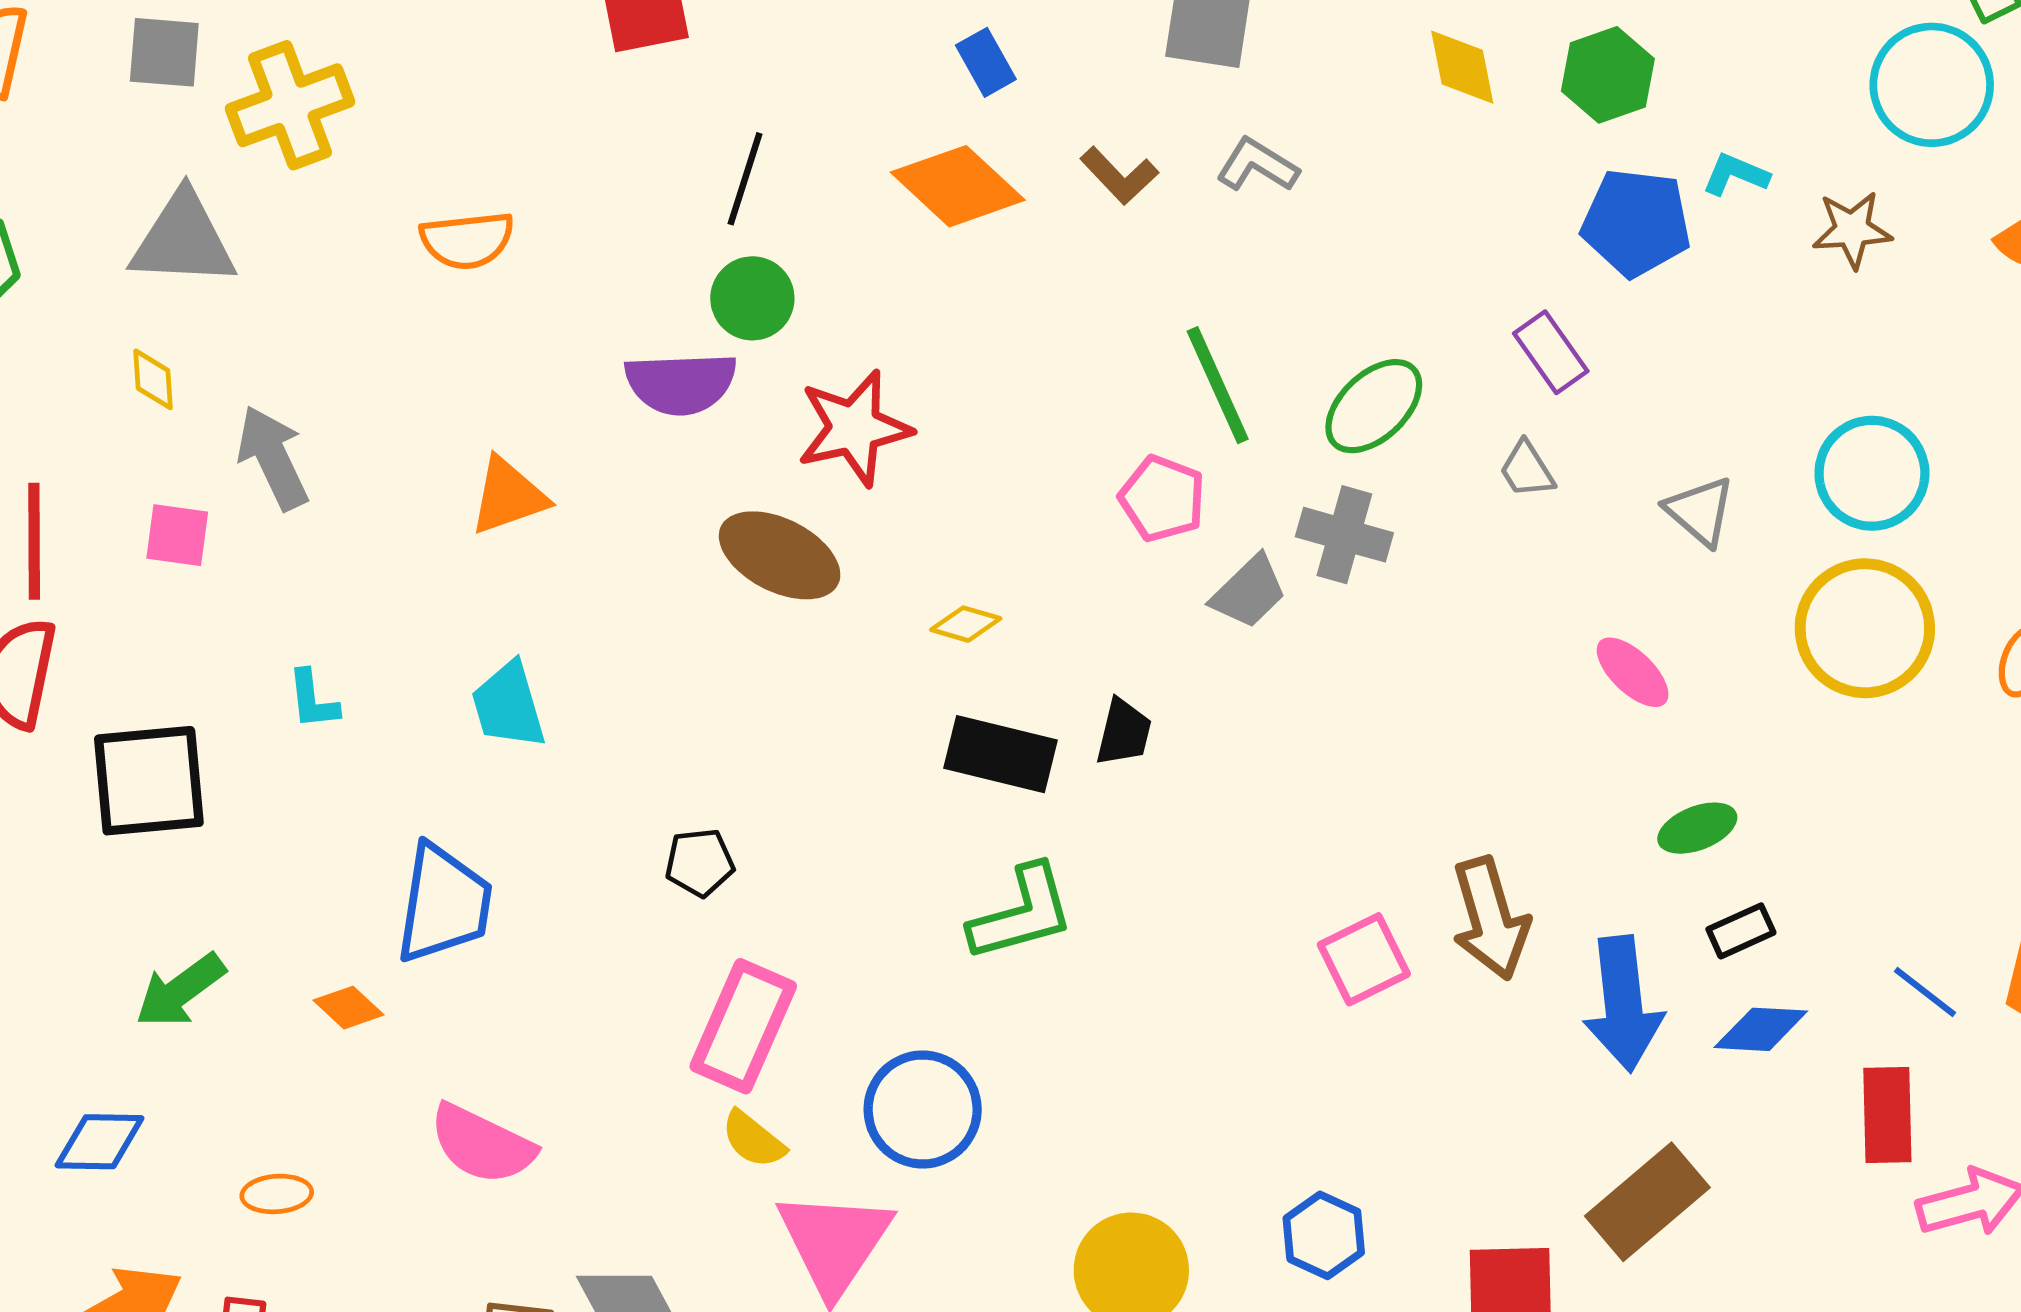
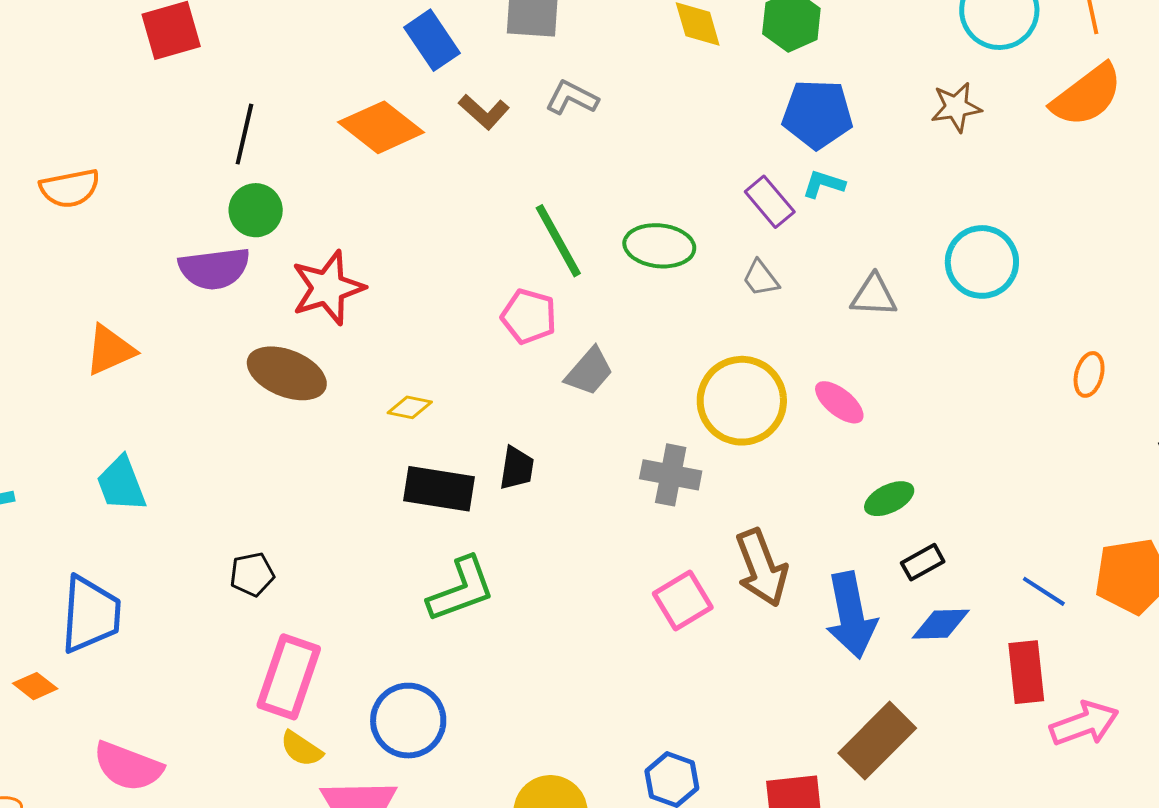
blue rectangle: (986, 62) -> (432, 40), moved, size x1.4
cyan L-shape: (1736, 174) -> (824, 184), moved
green ellipse: (1374, 406) -> (659, 246), turned 54
gray triangle: (1700, 511) -> (874, 296), turned -33
gray cross: (1344, 535) -> (671, 475), moved
yellow circle: (1865, 628) -> (742, 401), moved

